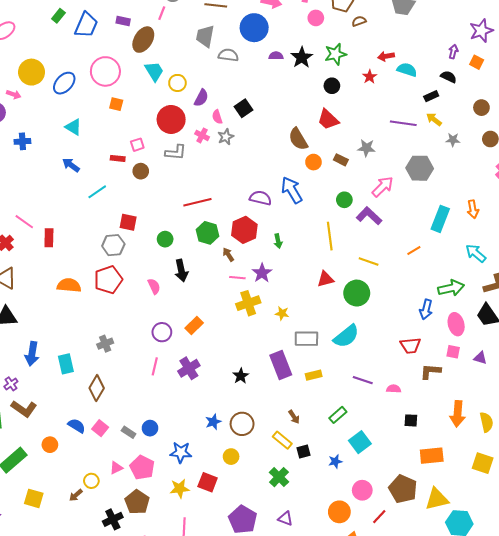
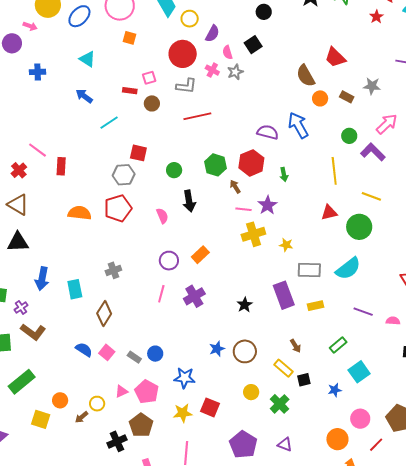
black circle: (332, 86) -> (264, 12), moved
red line: (197, 202) -> (197, 116), moved
orange circle: (50, 445) -> (60, 400), moved
yellow circle: (231, 457) -> (251, 392), moved

